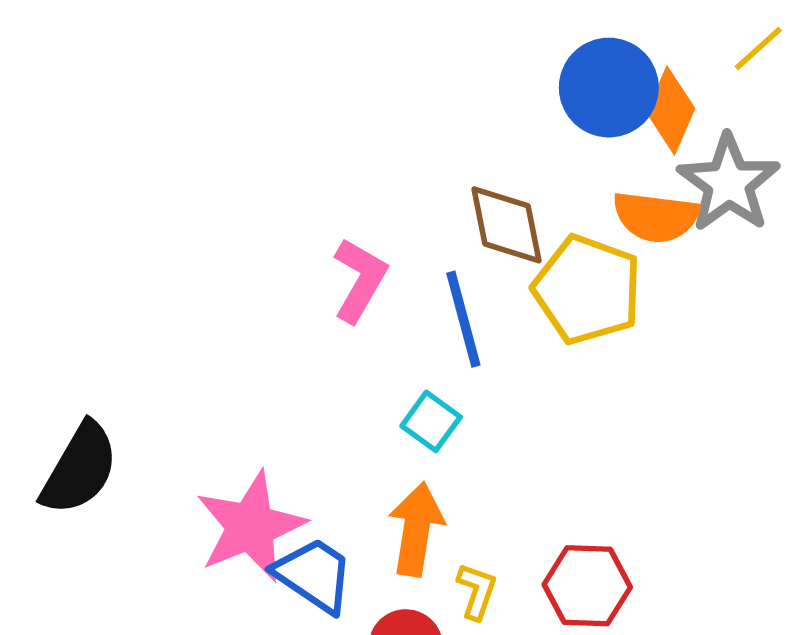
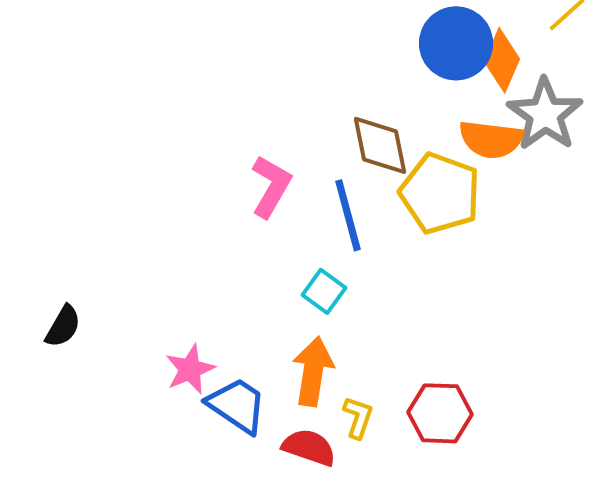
black semicircle: (80, 469) -> (63, 326), size x0.6
pink star: (251, 527) -> (190, 369), size x0.6

